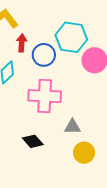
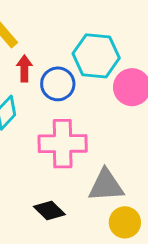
gray triangle: (73, 127) -> (106, 186), size x1.5

